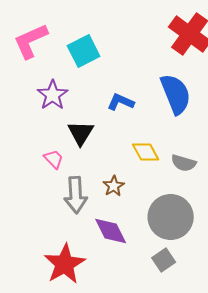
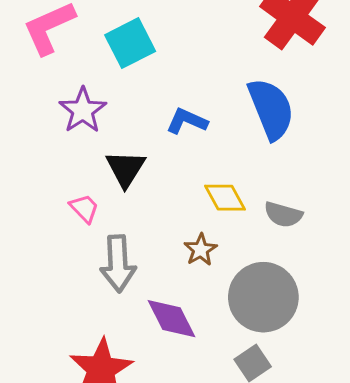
brown star: (114, 186) -> (201, 250), moved

